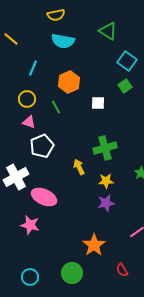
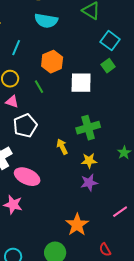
white square: (98, 103) -> (81, 83), size x1.6

